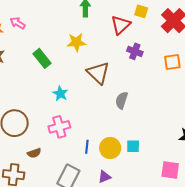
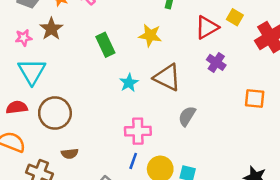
orange square: (172, 62) -> (255, 98), moved
brown triangle: (98, 73) -> (167, 77), turned -30
cyan star: (60, 94) -> (129, 83), moved
pink cross: (59, 127) -> (138, 131), moved

